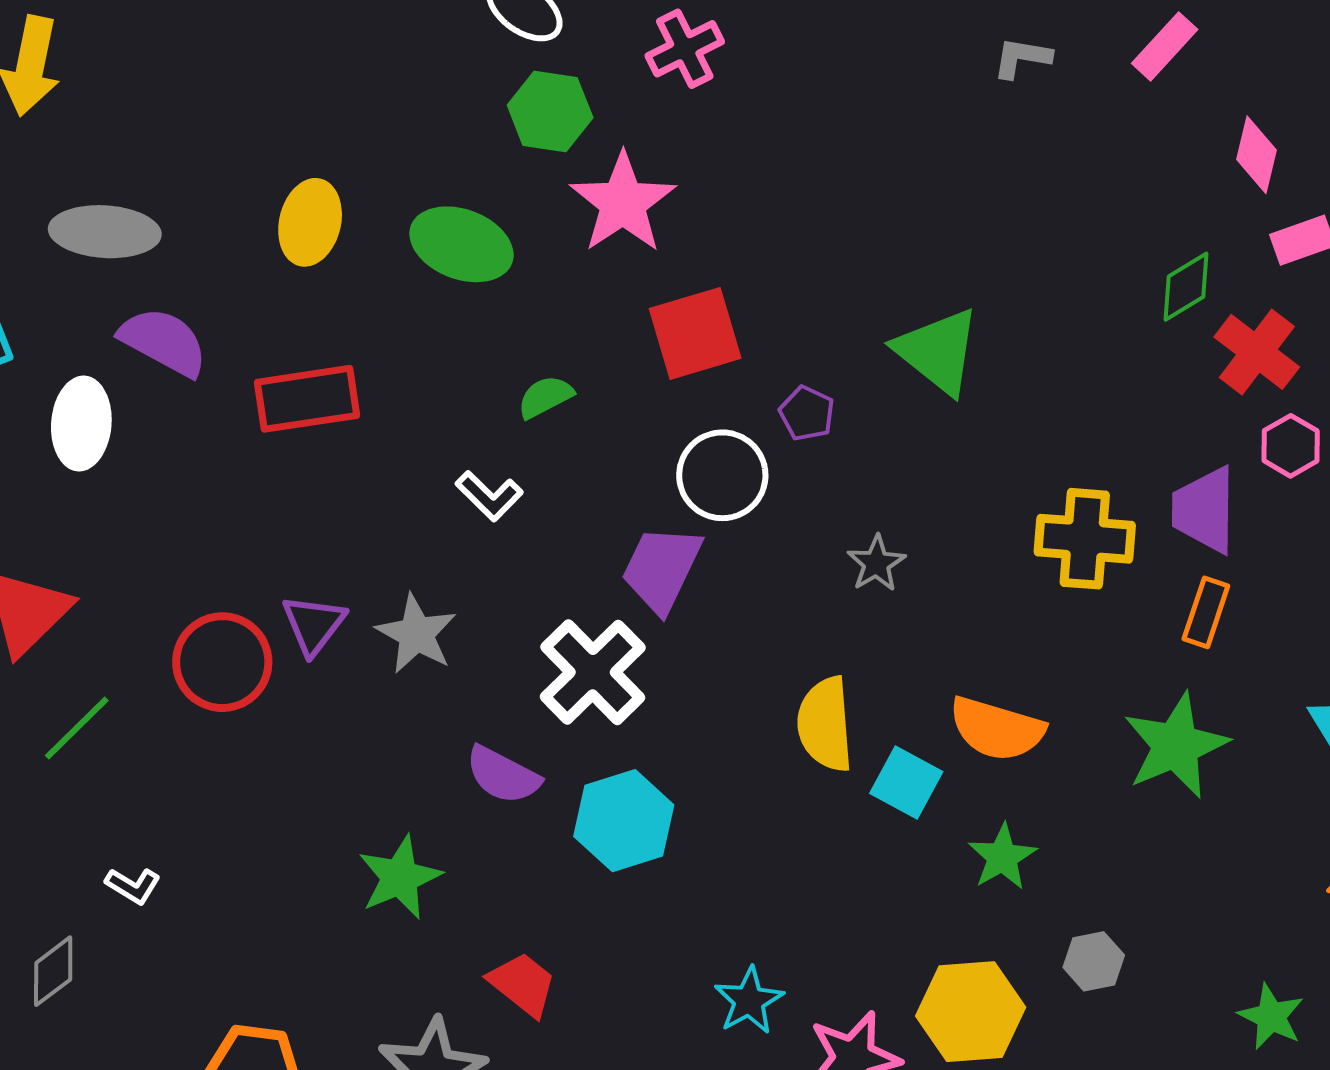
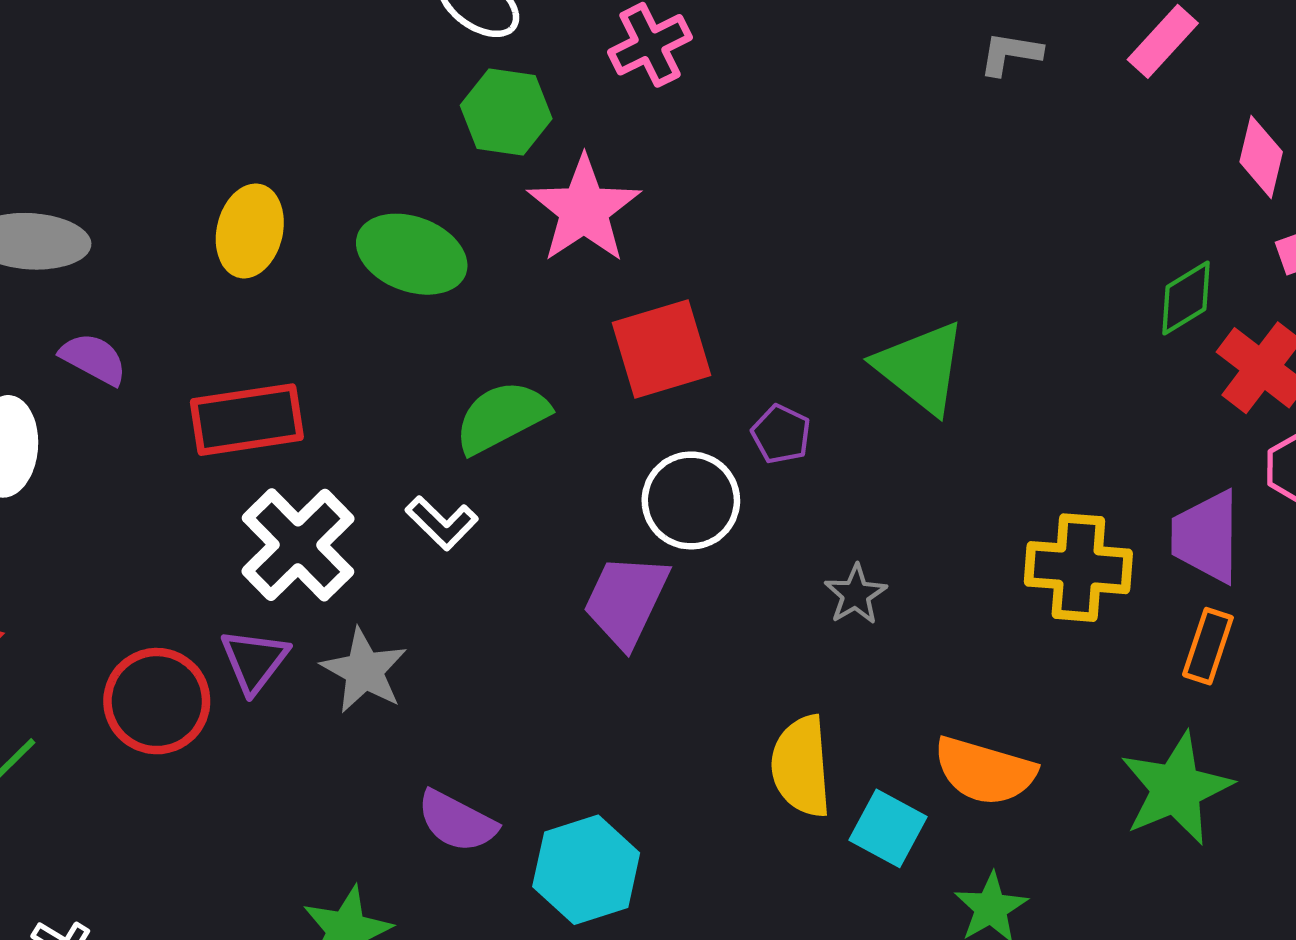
purple semicircle: (164, 342) -> (94, 359), size x0.7
green semicircle: (545, 397) -> (502, 417), size x1.6
white cross: (593, 672) -> (298, 545), moved

